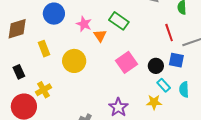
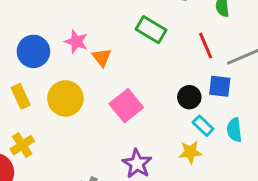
blue circle: (54, 14) -> (33, 51), moved
green rectangle: (119, 21) -> (151, 30), moved
yellow rectangle: (44, 49) -> (21, 96), moved
pink square: (126, 62) -> (126, 106), moved

